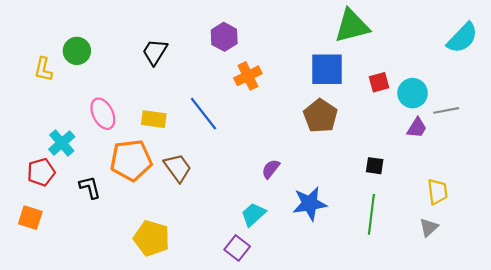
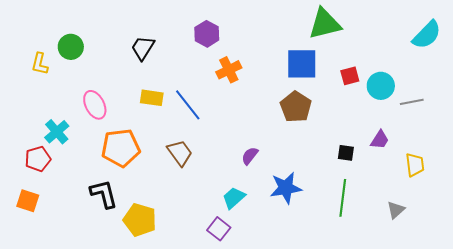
yellow rectangle: (154, 119) -> (152, 98), moved
purple trapezoid: (417, 128) -> (380, 140), moved
brown trapezoid: (178, 168) -> (180, 153), moved
black L-shape: (90, 187) -> (104, 194), moved, size x1.4
yellow trapezoid: (437, 192) -> (415, 165), moved

